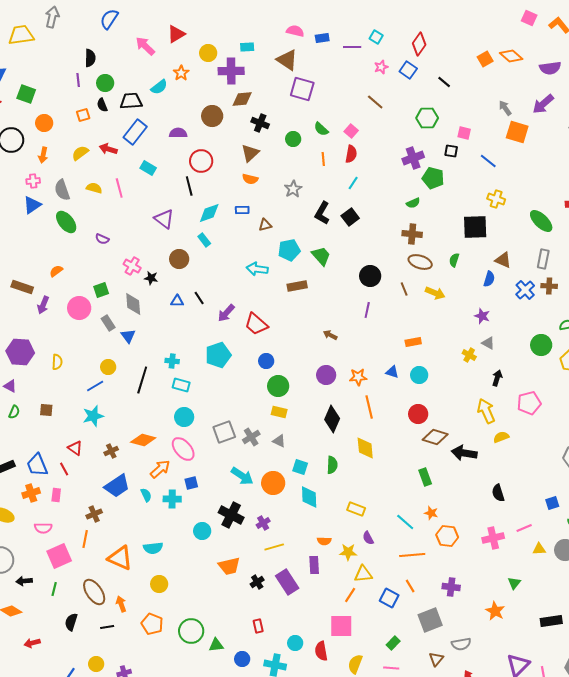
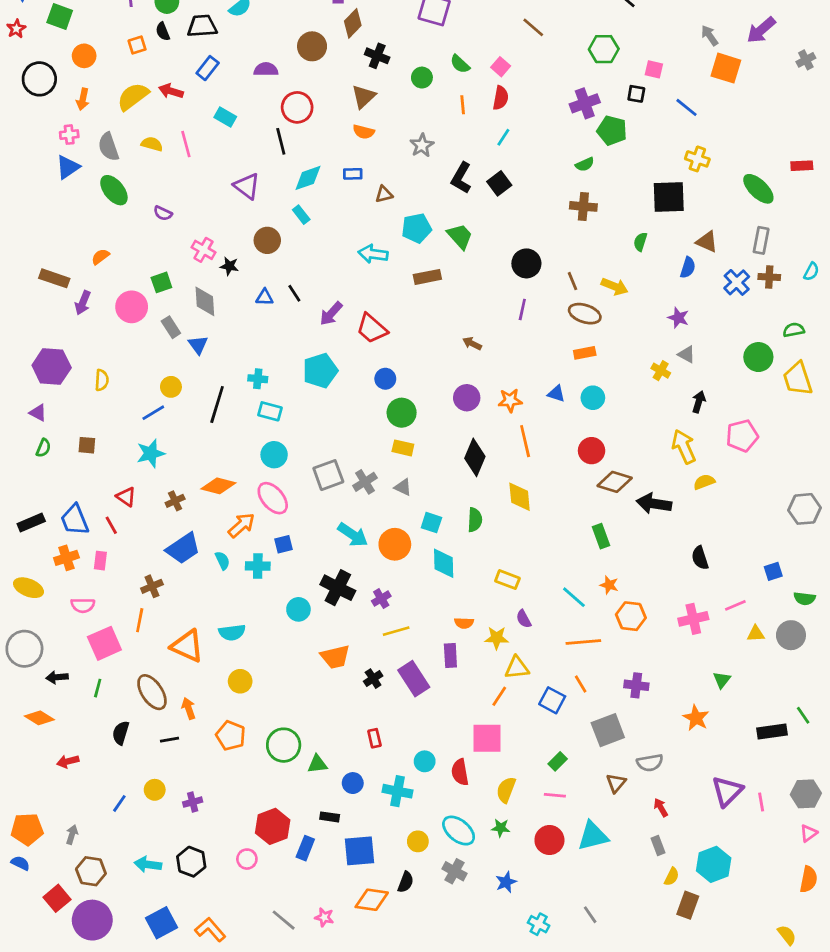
brown diamond: (242, 99) -> (353, 23), turned -40
blue rectangle: (135, 132) -> (208, 68), size x0.7
yellow semicircle: (80, 153) -> (133, 97), size x1.4
brown ellipse: (420, 262) -> (585, 314), moved

